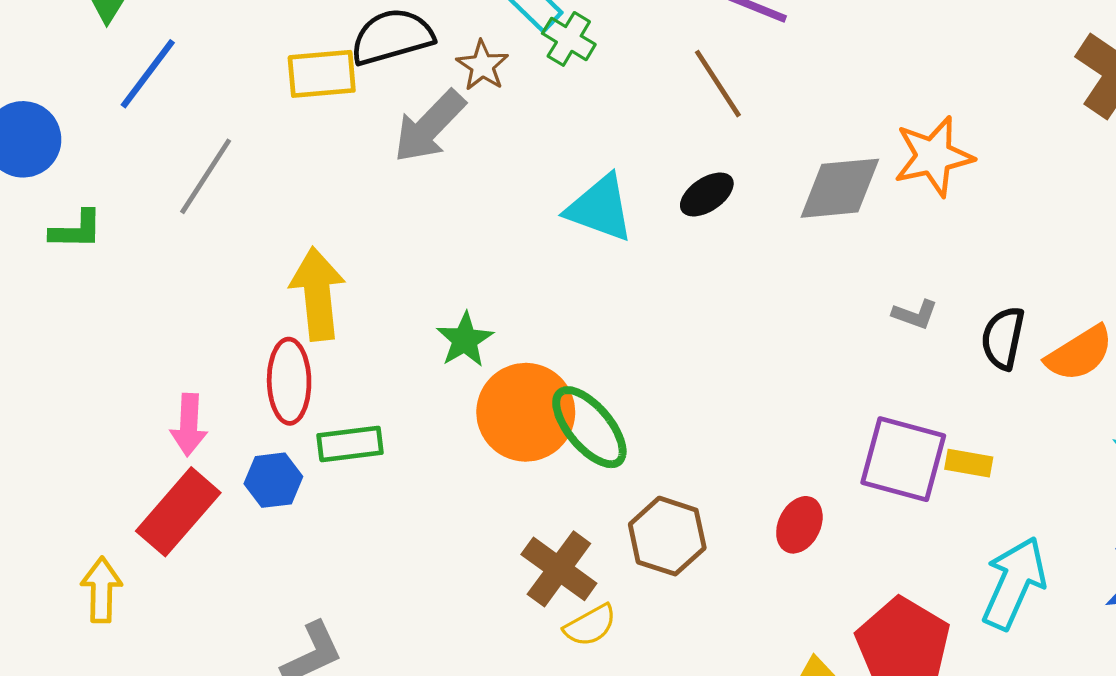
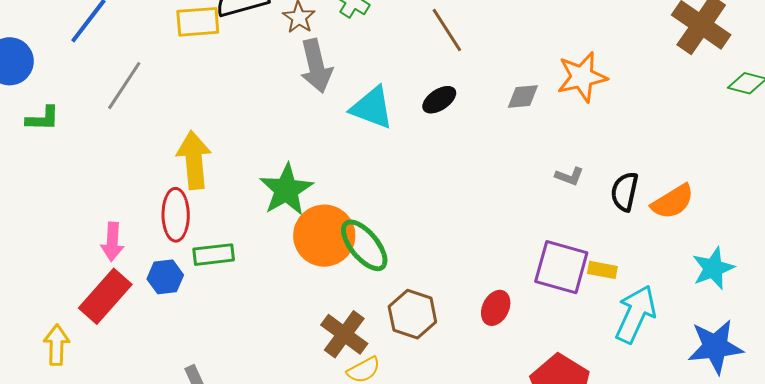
gray arrow: (429, 126) -> (316, 66), moved, turned -58
gray diamond: (840, 188) -> (523, 96), size x0.6
green star: (465, 340) -> (286, 190), size x1.5
cyan arrow: (1014, 583) -> (636, 314), moved

